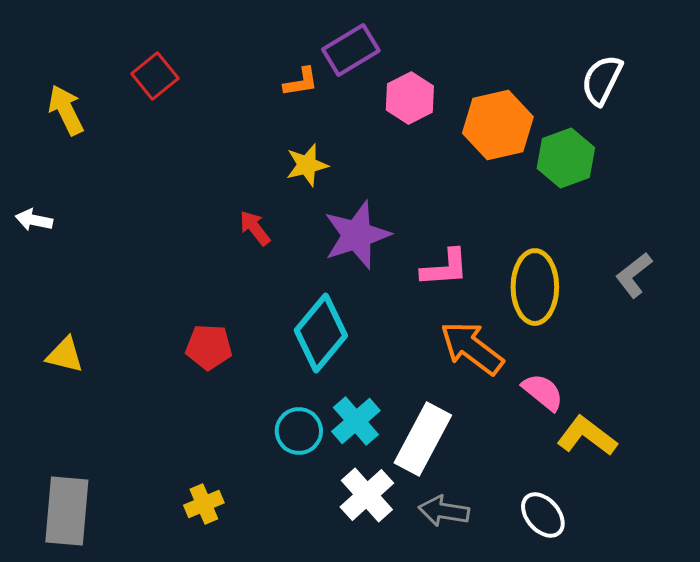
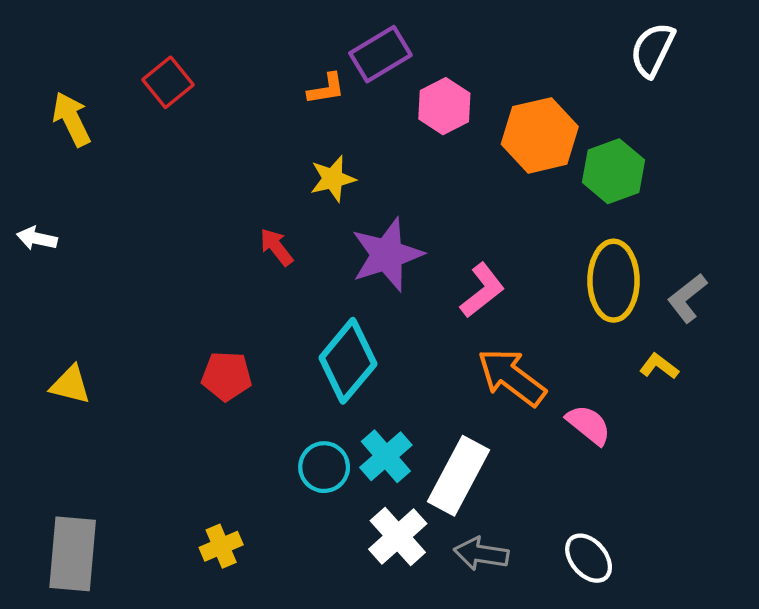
white semicircle: (602, 80) -> (653, 50), moved
pink L-shape: (445, 268) -> (482, 290), turned -34
yellow ellipse: (535, 287) -> (613, 281), moved
yellow L-shape: (587, 436) -> (659, 366), moved, size x0.6

